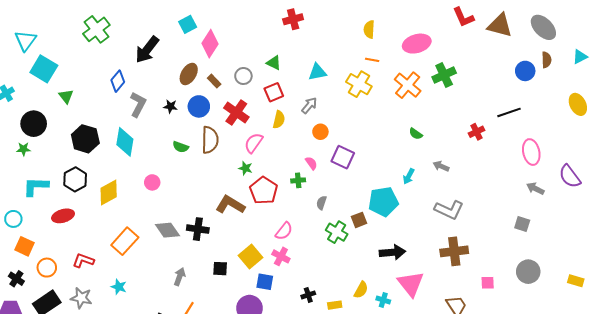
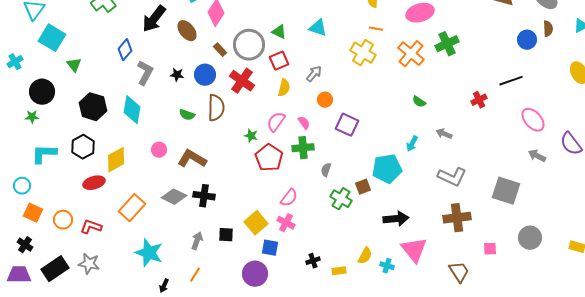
cyan triangle: (317, 72) -> (318, 28), moved, turned 30
brown ellipse: (189, 74) -> (187, 31), moved, turned -70
gray circle: (243, 76) -> (249, 45), size x1.8
pink semicircle: (254, 143) -> (276, 122), moved
pink ellipse: (531, 152) -> (533, 120), turned -30
pink semicircle: (311, 163) -> (304, 123), moved
green cross: (298, 180) -> (303, 148), size x1.5
brown L-shape: (230, 205) -> (192, 159), moved
red ellipse: (63, 216) -> (94, 183), moved
gray square: (522, 224) -> (506, 191), moved, size x1.8
gray diamond: (167, 230) -> (174, 197), turned -30
orange circle: (47, 268) -> (63, 220), moved
gray arrow: (180, 277) -> (197, 241), moved
cyan star: (119, 287) -> (149, 253), moved, size x1.8

